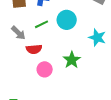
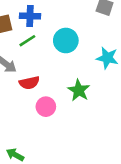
green line: (42, 24) -> (27, 41), moved

